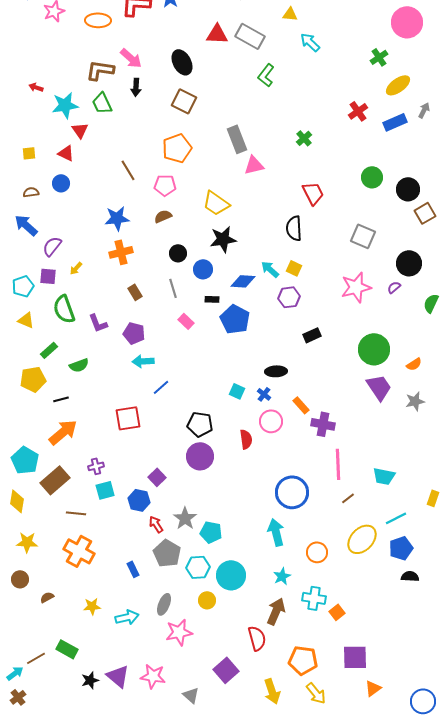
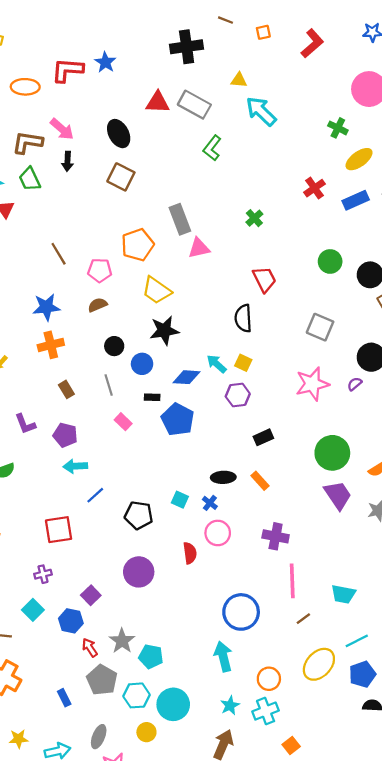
cyan arrow: (310, 42) -> (261, 111), size x1.4
green cross: (379, 57) -> (338, 128), turned -30
orange pentagon: (177, 148) -> (138, 245), moved
orange rectangle: (301, 405) -> (260, 481), moved
black pentagon: (200, 424) -> (139, 515), moved
purple cross: (96, 466) -> (43, 574), moved
cyan square: (105, 490) -> (33, 610), turned -30
cyan cross: (314, 598) -> (266, 711), moved, turned -30

